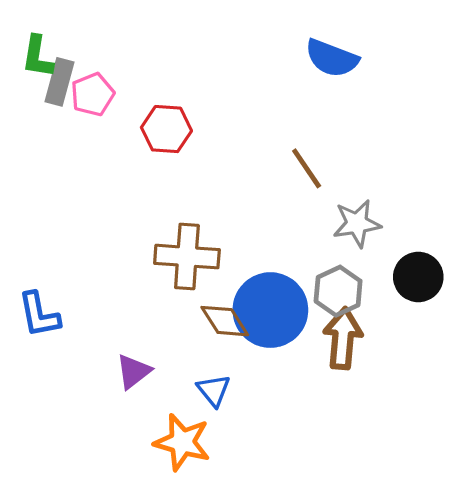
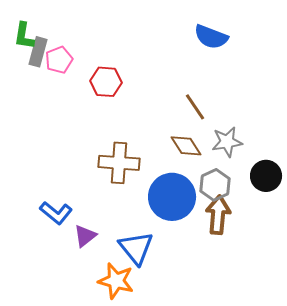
blue L-shape: (39, 315) -> (56, 213), moved, turned -40
brown diamond: (225, 321) -> (186, 146), moved
blue triangle: (214, 390) -> (136, 248), size x1.6

